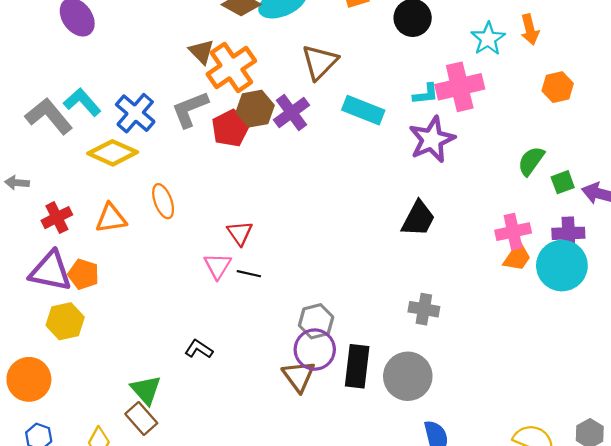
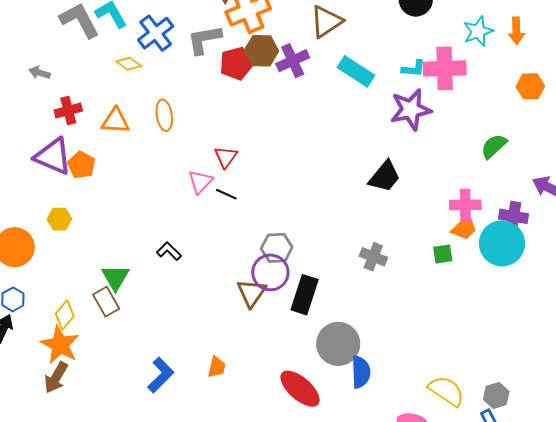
yellow diamond: (113, 153) -> (129, 64), size x0.6
green square: (563, 182) -> (443, 254), moved
yellow hexagon: (65, 321) -> (59, 219), moved, size x0.7
gray circle: (408, 376) -> (338, 344), moved

